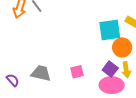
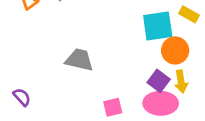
pink square: (77, 72) -> (113, 107), moved
gray trapezoid: (41, 73) -> (79, 60), moved

